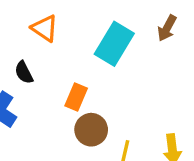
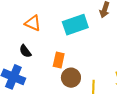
cyan rectangle: (114, 44) -> (75, 25), turned 50

